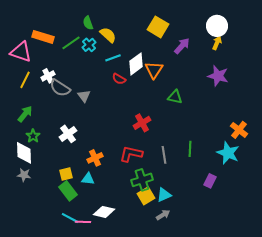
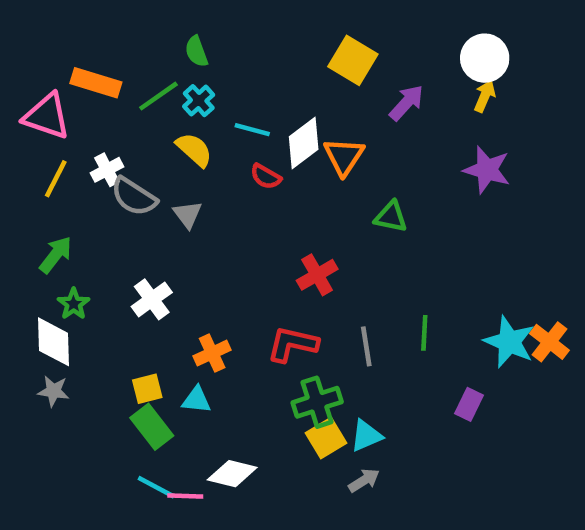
yellow semicircle: (108, 35) -> (194, 150), moved
cyan line: (113, 58) -> (252, 130), turned 35
orange cross: (239, 130) -> (549, 342), moved

